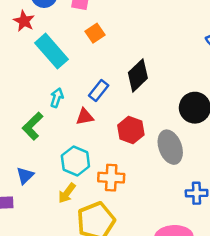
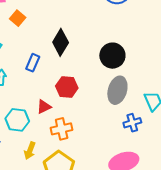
red triangle: (85, 117) -> (44, 107), moved
gray ellipse: (170, 147) -> (117, 90), moved, turned 52
cyan hexagon: (75, 161) -> (17, 120), moved

